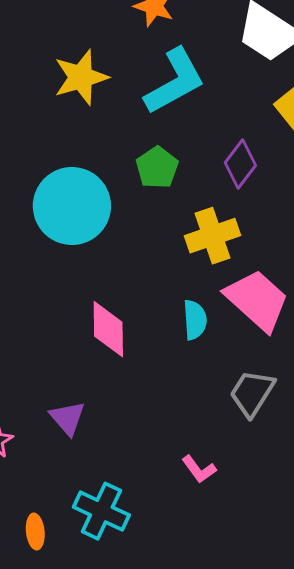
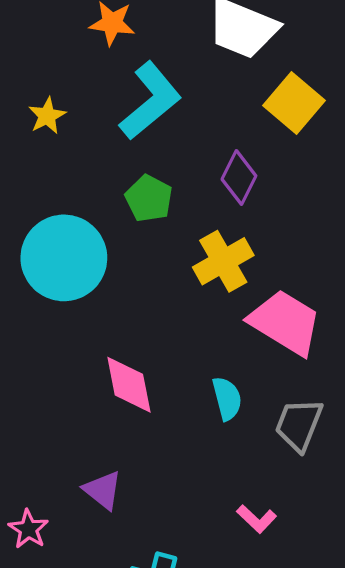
yellow star: (81, 77) -> (47, 116), size x0.6
cyan semicircle: (195, 320) -> (227, 398), moved

